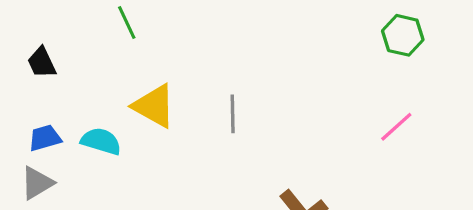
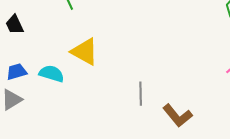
gray line: (233, 114) -> (141, 94), moved

